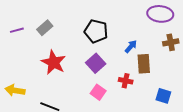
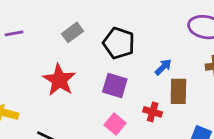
gray rectangle: (45, 28) -> (73, 32), moved
purple square: (96, 63) -> (115, 86), turned -36

